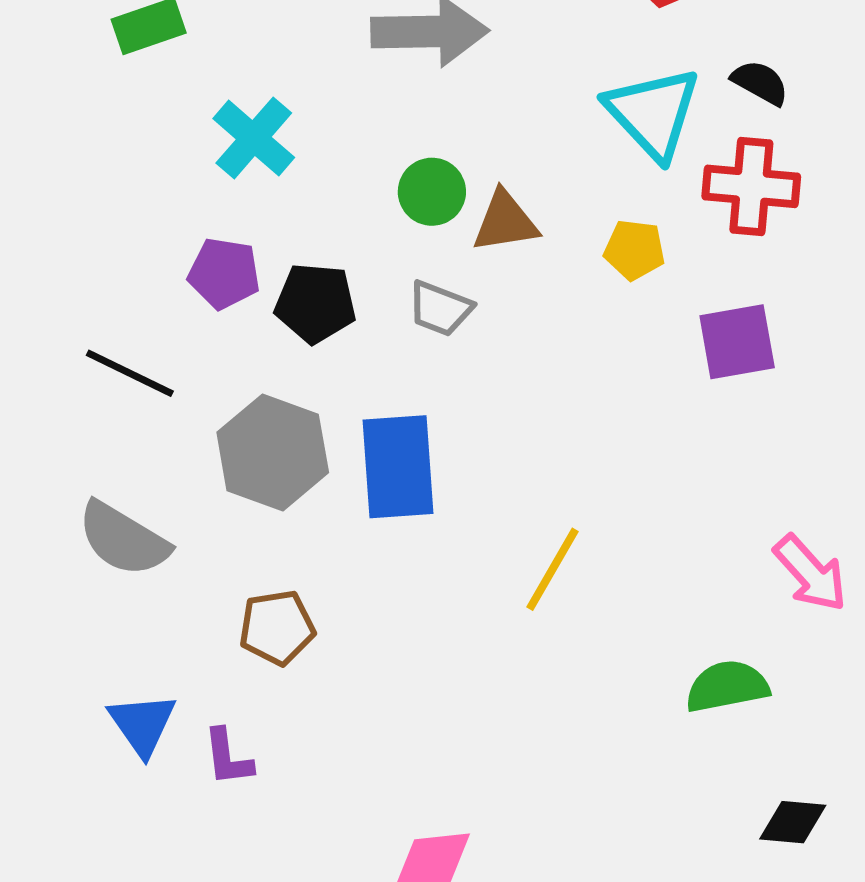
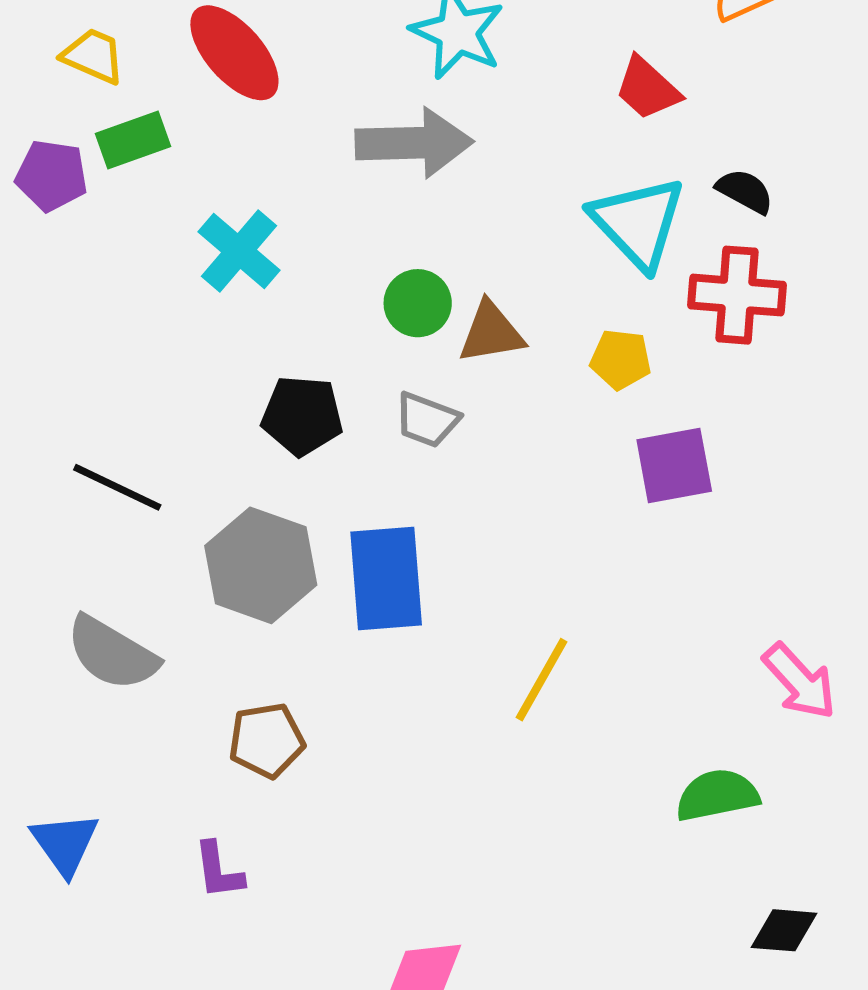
purple pentagon: (224, 273) -> (52, 175), moved
purple square: (737, 342) -> (674, 466), moved
blue triangle: (142, 724) -> (65, 843), moved

